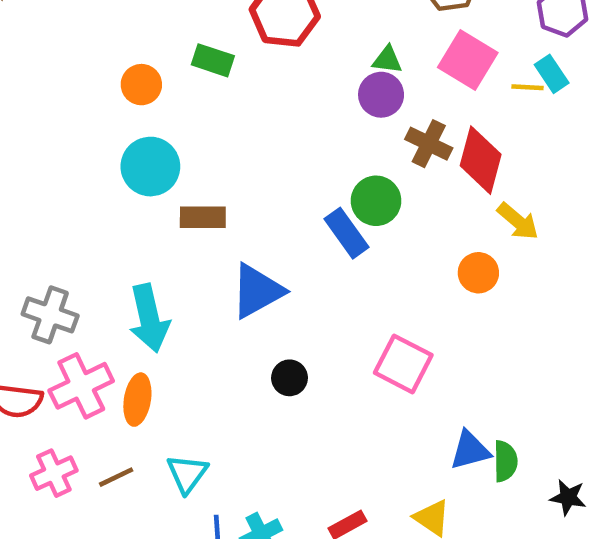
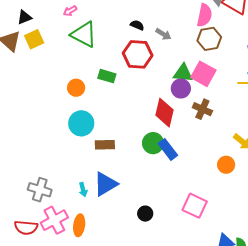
green triangle: (387, 60) -> (183, 73), size x1.5
pink square: (468, 60) -> (203, 74), moved
red diamond: (481, 160) -> (165, 113), moved
green circle: (376, 201) -> (153, 143), moved
blue triangle: (257, 291) -> (105, 184), moved
cyan arrow: (149, 318) -> (83, 190), size x0.5

